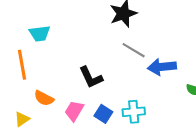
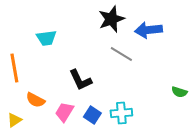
cyan trapezoid: (40, 33) -> (46, 38), moved
blue arrow: (162, 67) -> (148, 30), moved

